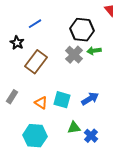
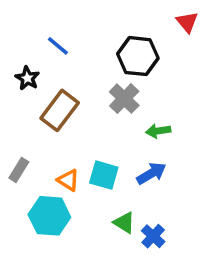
blue line: (35, 24) -> (58, 46), turned 72
green arrow: (94, 51) -> (158, 131), moved
green triangle: (74, 128) -> (124, 223), turned 40
cyan hexagon: (35, 136) -> (49, 216), moved

